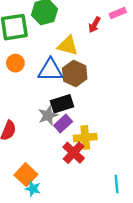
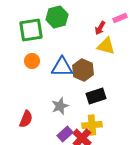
yellow triangle: (68, 46) -> (106, 46), moved
black rectangle: (62, 104) -> (96, 96), moved
purple rectangle: (63, 124) -> (65, 134), moved

